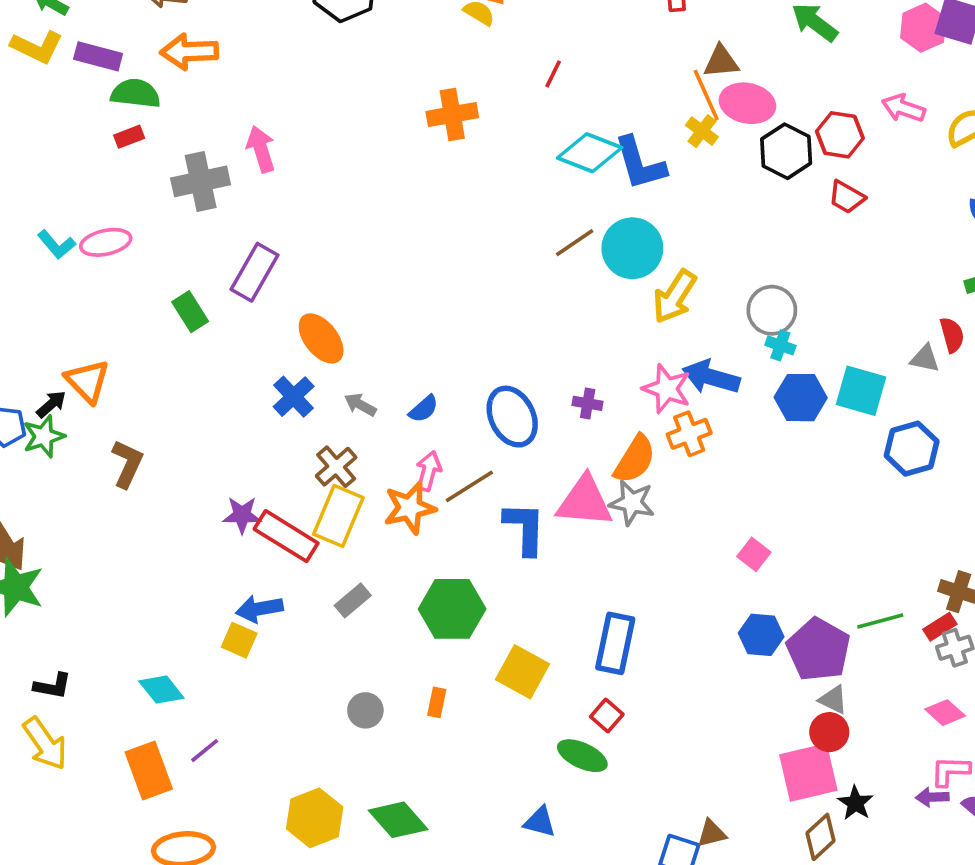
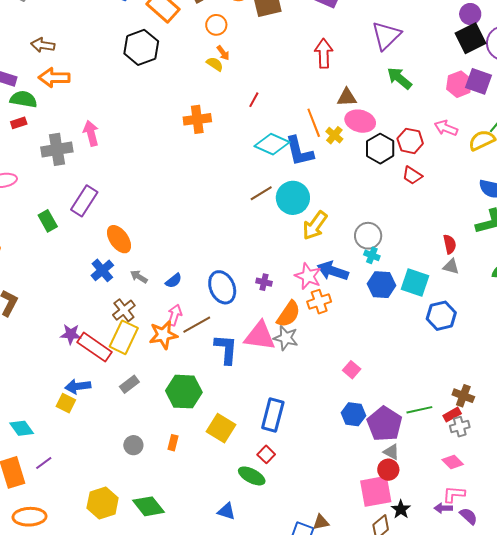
orange line: (706, 95) -> (314, 123), moved
red semicircle: (952, 335) -> (450, 244), moved

